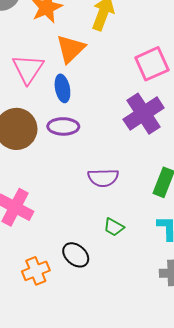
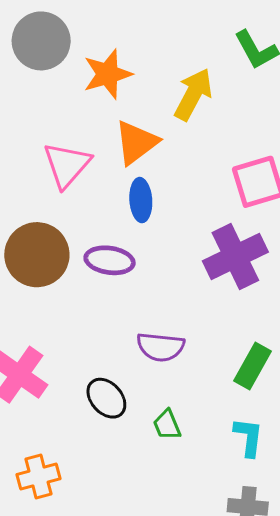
blue ellipse: (62, 88) -> (141, 200), moved
green trapezoid: (114, 227) -> (167, 425), turned 30
black ellipse: (76, 255) -> (106, 398), moved

